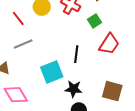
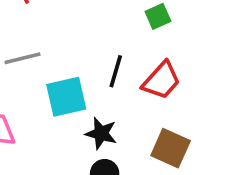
gray line: (23, 44) -> (22, 58), moved
red trapezoid: (109, 44) -> (161, 80), moved

